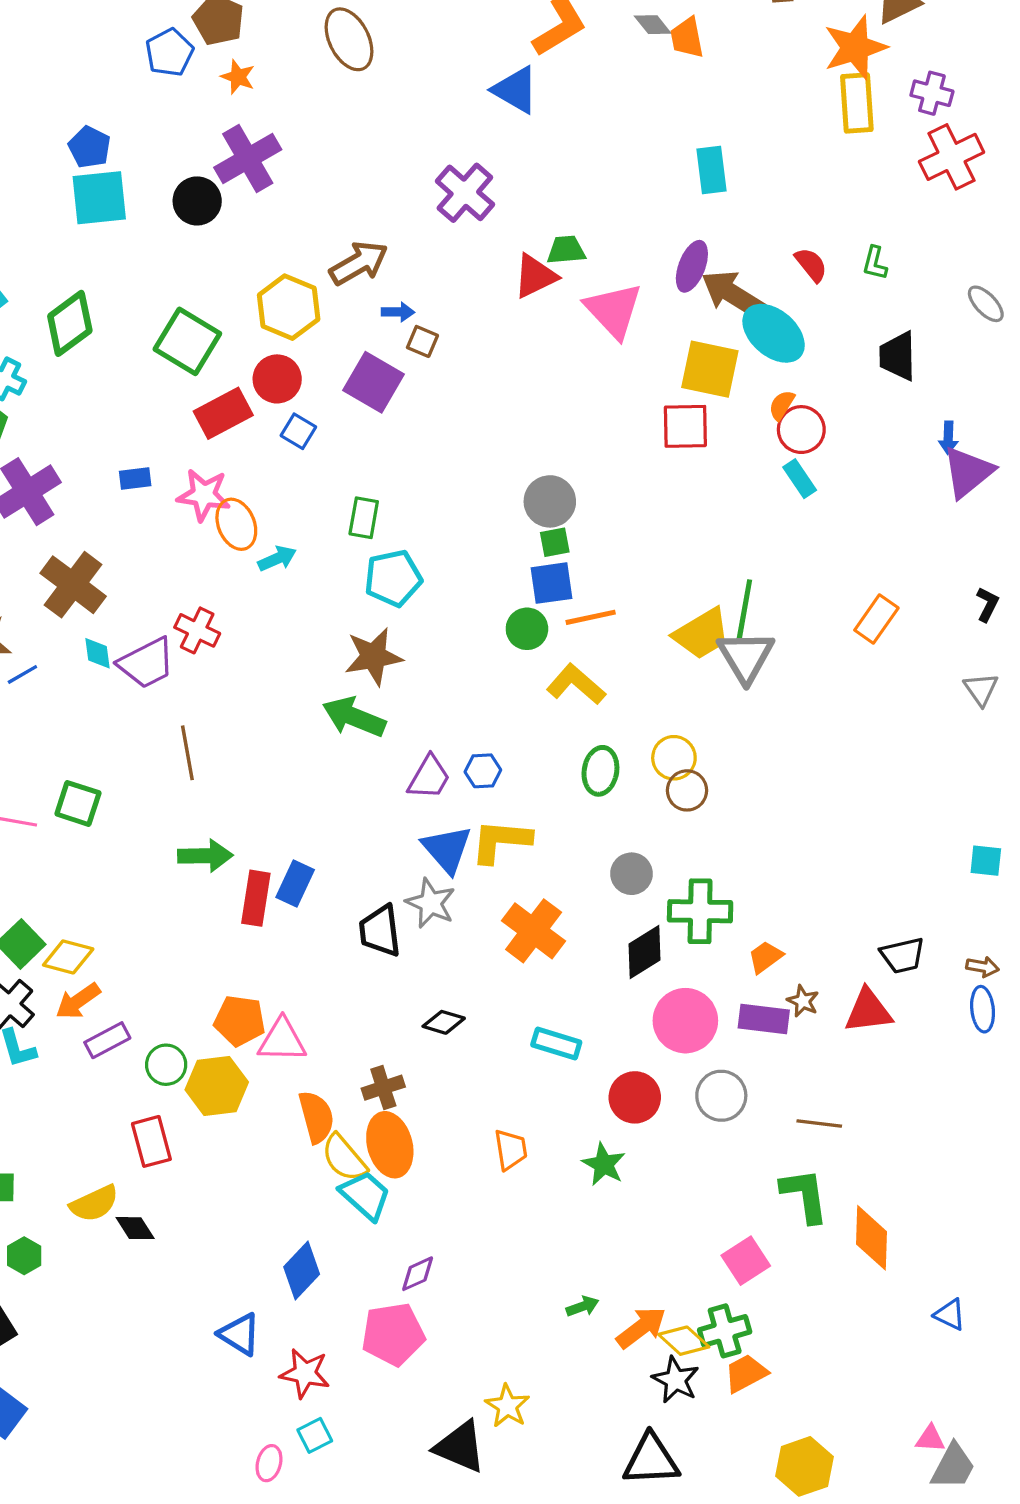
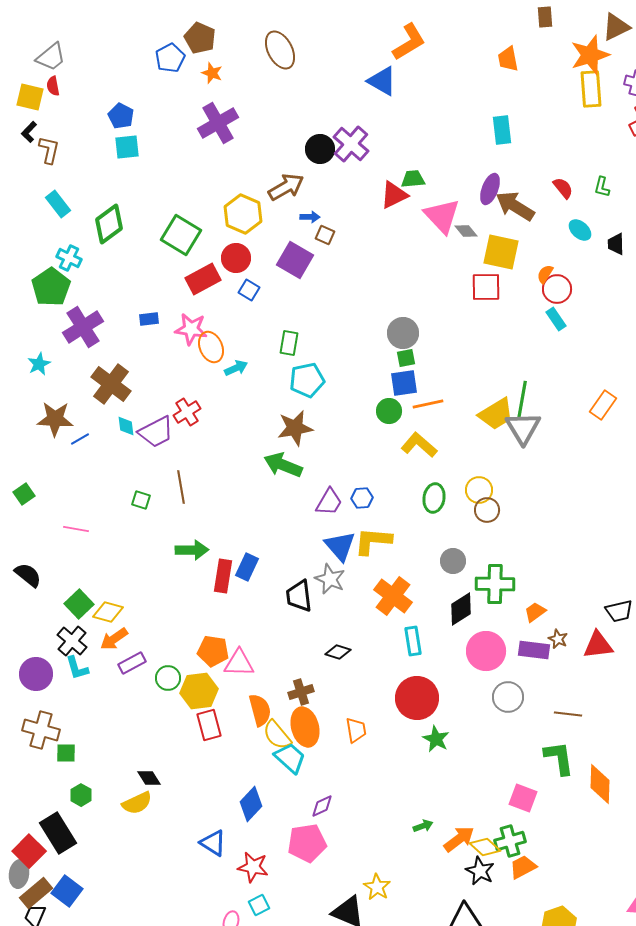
gray diamond: (653, 25) -> (466, 231), moved
orange trapezoid: (687, 38) -> (508, 59), moved
cyan square: (99, 198) -> (127, 147), size x0.7
black circle: (197, 201) -> (320, 149), moved
cyan ellipse: (774, 333) -> (580, 230), moved, size x0.6
black trapezoid: (898, 356) -> (616, 244), size x0.7
red cross: (197, 630) -> (187, 412), turned 32
green square: (78, 803) -> (141, 500), moved, size x0.7
cyan rectangle: (556, 1044) -> (413, 641), moved, turned 64
red circle: (635, 1097) -> (417, 698), moved, size x1.4
red rectangle: (151, 1141) -> (209, 725), moved
orange trapezoid: (511, 1150) -> (356, 730), moved
yellow semicircle: (94, 1204) -> (137, 803), moved
pink square: (746, 1261) -> (523, 798), turned -36

